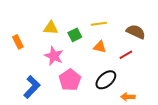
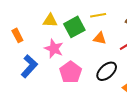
green square: (75, 35) -> (74, 27), size x1.5
blue L-shape: (32, 87) -> (29, 66), moved

